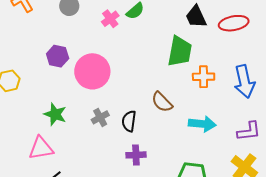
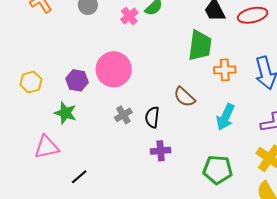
purple hexagon: (58, 56) -> (77, 80), moved
green star: (55, 114) -> (65, 113), moved
cyan arrow: (202, 124) -> (225, 117), turned 112
pink triangle: (41, 148) -> (47, 147), moved

